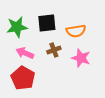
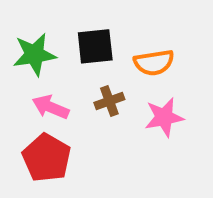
pink star: (81, 58) -> (164, 117), turned -30

